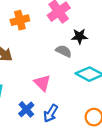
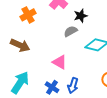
gray semicircle: (64, 51) -> (71, 31), turned -40

